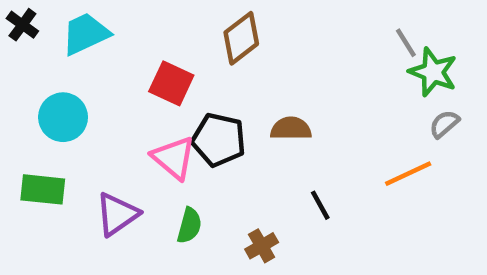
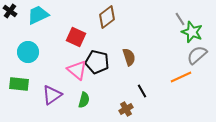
gray semicircle: (444, 124) -> (197, 55), size x1.5
brown semicircle: (291, 128) -> (129, 57), turned 72
brown cross: (262, 246) -> (126, 109), moved

